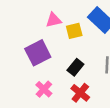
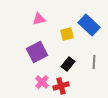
pink triangle: (54, 20) -> (39, 19), moved
red cross: (80, 93) -> (61, 86), moved, turned 35

